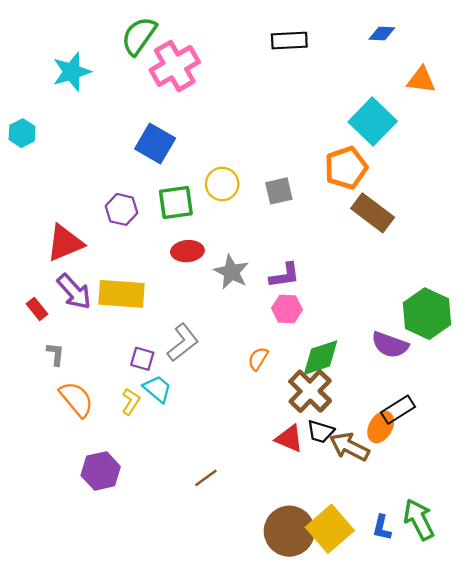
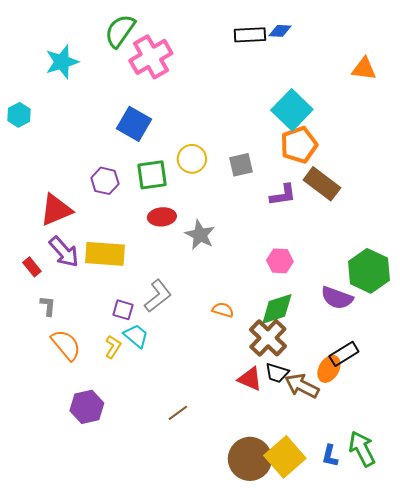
blue diamond: (382, 34) -> (280, 31), moved
cyan square: (373, 122) -> (292, 110), moved
purple L-shape: (285, 275) -> (283, 195), moved
pink hexagon: (287, 309) -> (280, 261), moved
orange semicircle: (258, 359) -> (223, 310), turned 75

